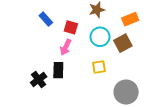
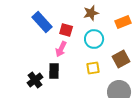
blue rectangle: (46, 19) -> (42, 22), size x1.5
brown square: (123, 43) -> (121, 59), moved

